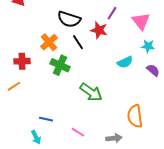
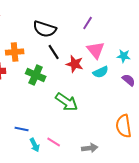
pink triangle: (141, 21) -> (96, 50), moved
red star: (99, 30) -> (75, 64), moved
orange cross: (49, 42) -> (15, 52), moved, turned 36
orange semicircle: (135, 116) -> (124, 126), moved
cyan arrow: (36, 137) -> (35, 145), moved

